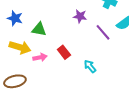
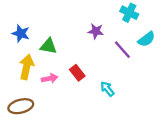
yellow arrow: (20, 47) -> (27, 67), turned -95

